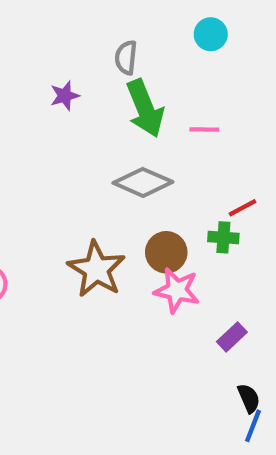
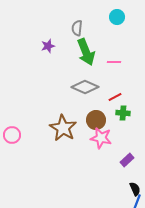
red line: (242, 208) -> (115, 97), moved

